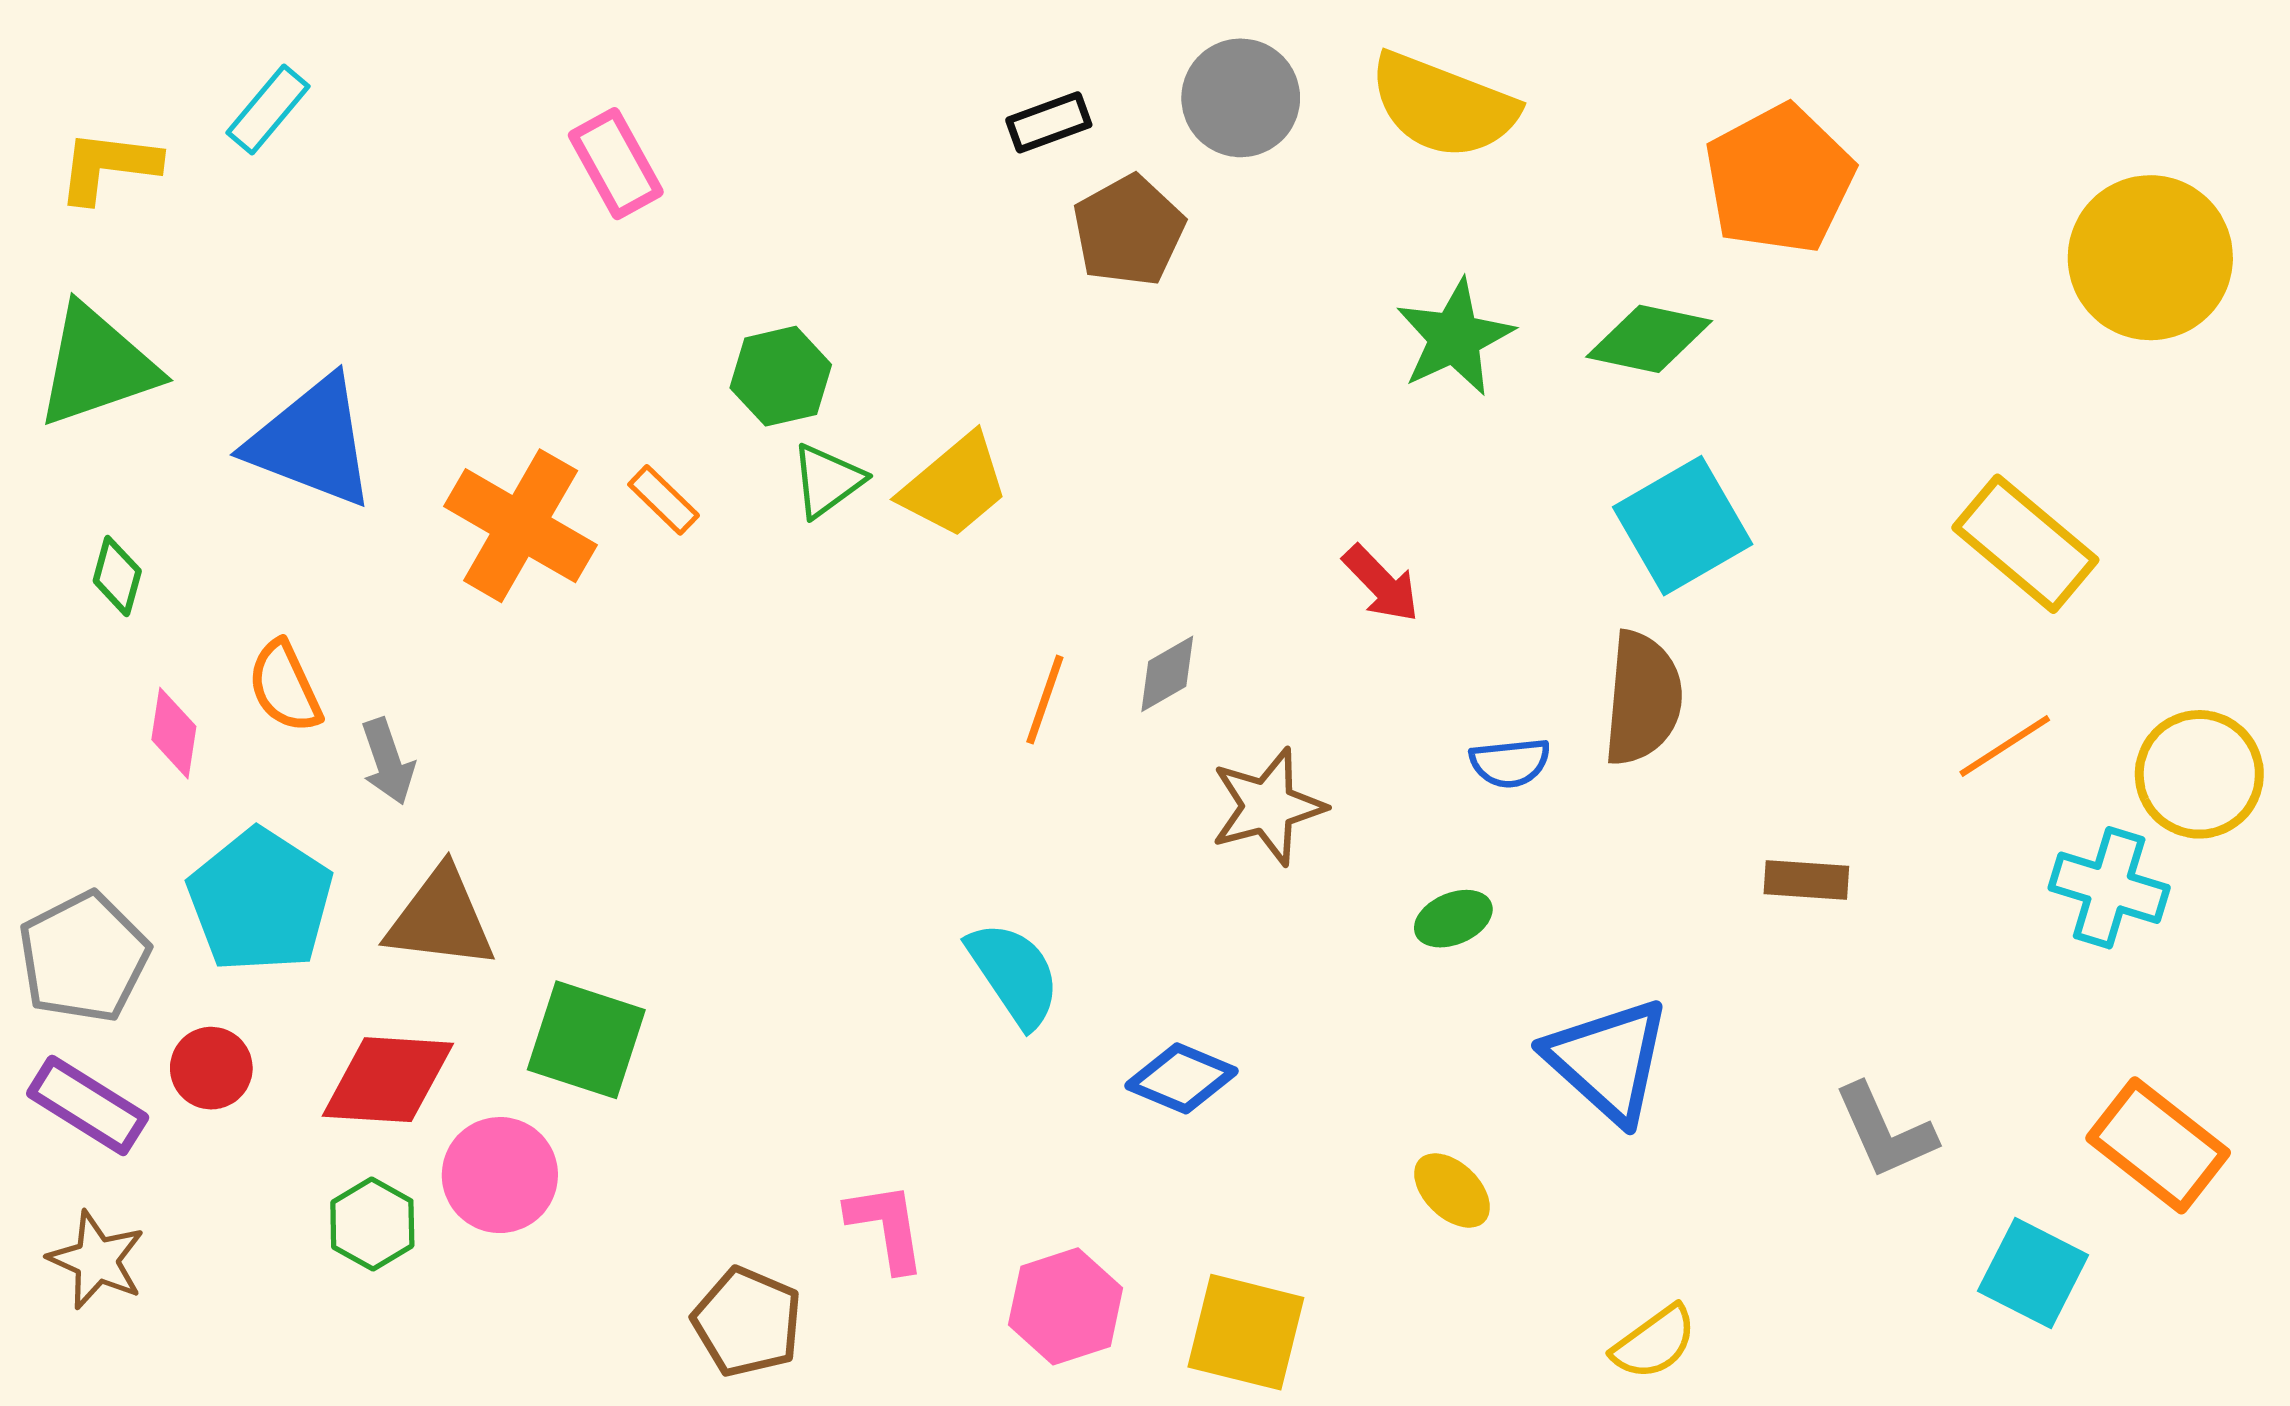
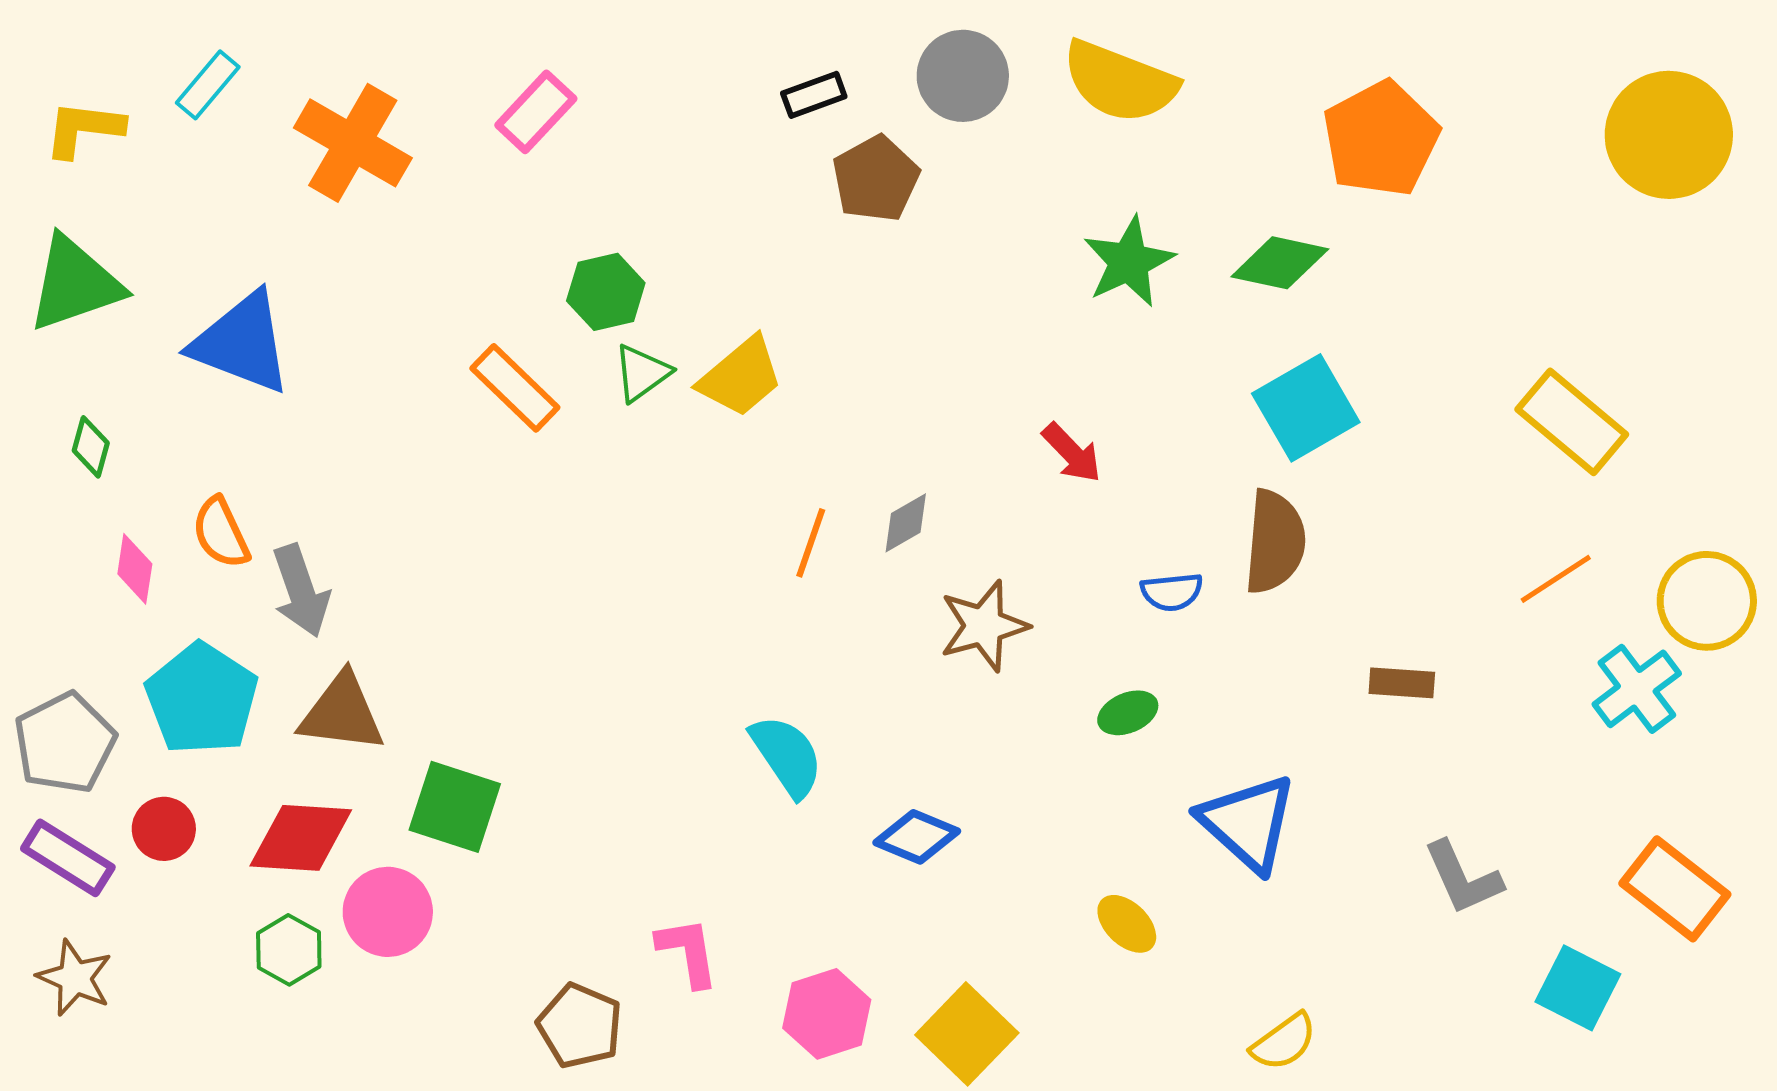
pink rectangle: (616, 164) -> (536, 112), moved, turned 72
yellow circle: (2150, 258) -> (1669, 135), moved
orange rectangle: (664, 500) -> (515, 388), size x1.6
orange cross: (521, 526) -> (353, 143), moved
gray arrow: (388, 761) -> (301, 591), size x1.4
cyan cross: (2109, 888) -> (1637, 689), turned 36
yellow square: (1246, 1332) -> (967, 1034), turned 30

